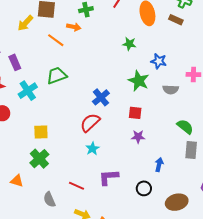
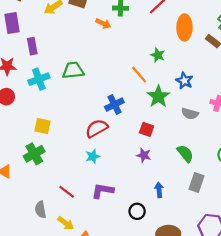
orange line: (56, 40) -> (139, 75), moved
green semicircle: (185, 127) -> (185, 154), moved
blue arrow: (159, 165) -> (159, 190), turned -32
gray semicircle: (49, 200) -> (40, 210), moved

